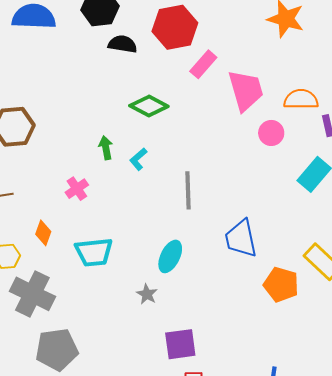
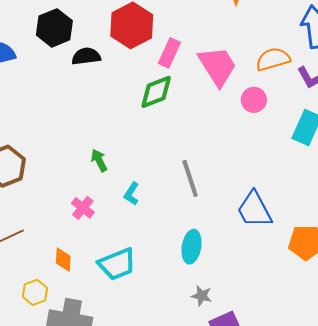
green diamond: (149, 106) -> (156, 92), moved, turned -33
cyan L-shape: (138, 159) -> (132, 194), moved
gray star: (147, 294) -> (202, 296), moved

